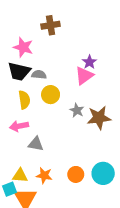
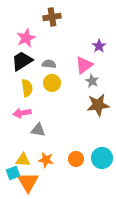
pink star: (23, 47) -> (26, 38), turned 30
purple star: (89, 62) -> (99, 46), moved
black trapezoid: (19, 71) -> (22, 61), turned 135
gray semicircle: (39, 75) -> (49, 64), moved
gray star: (77, 110) -> (92, 81), moved

